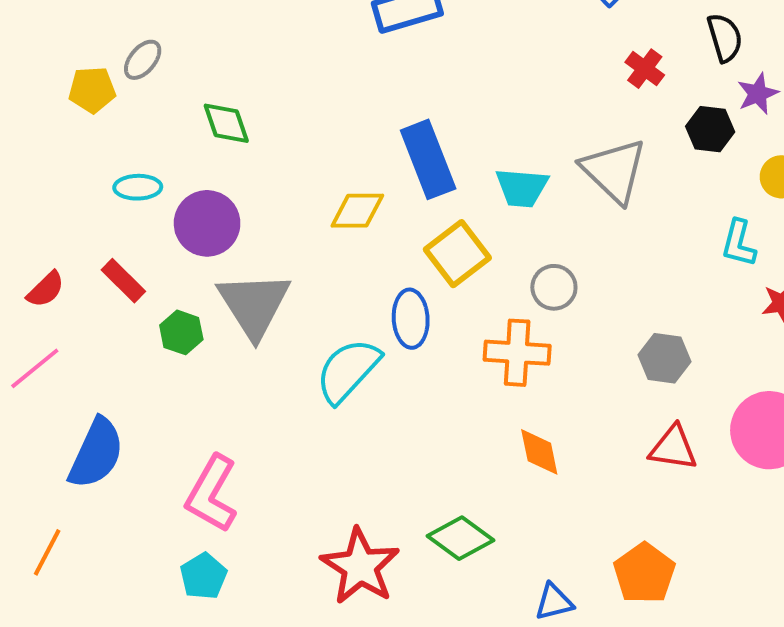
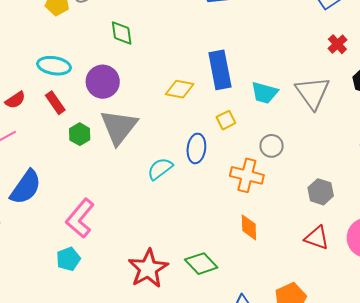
cyan ellipse: (138, 187) -> (54, 66), moved, size x1.4
yellow square: (457, 254) -> (226, 120), size x0.6
cyan semicircle: (348, 371) -> (160, 169), size x0.7

